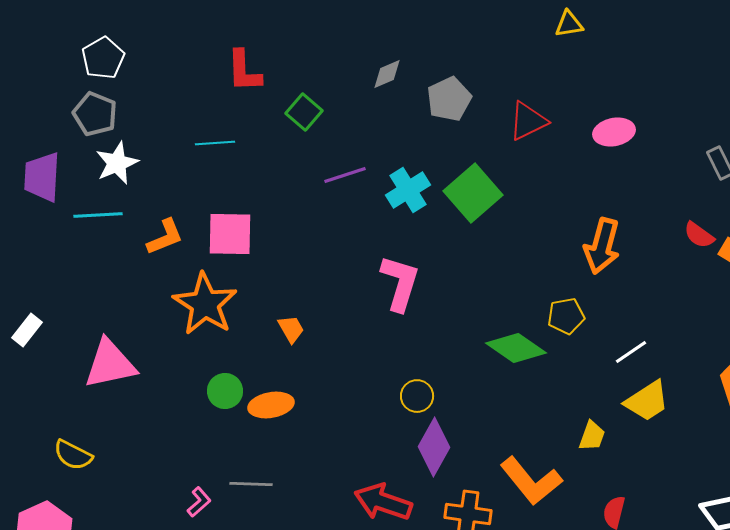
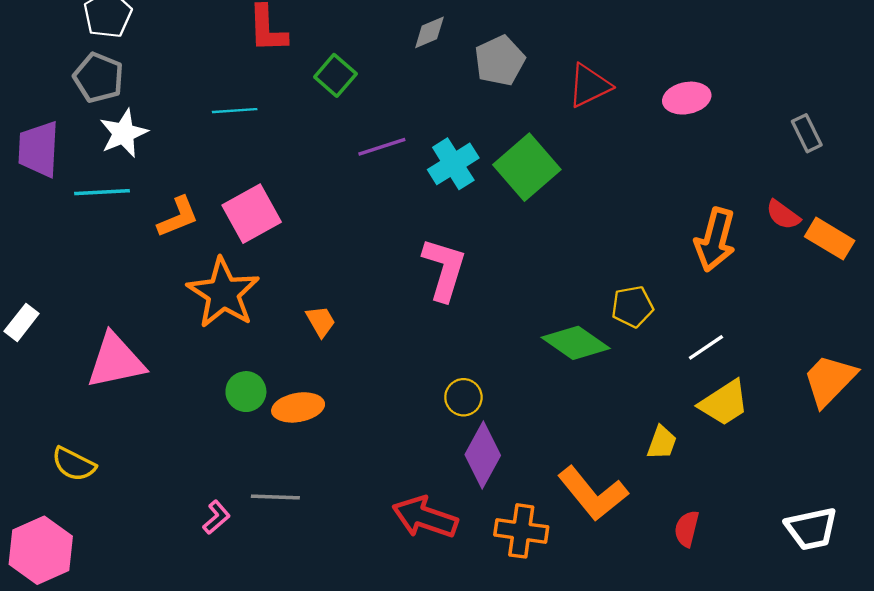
pink square: (230, 234) -> (252, 214), turned -30
orange arrow: (602, 246) -> (715, 240), moved

